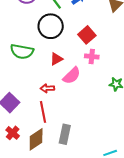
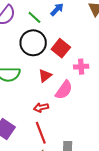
red square: (87, 35) -> (61, 48), moved

